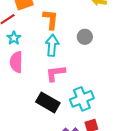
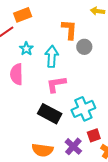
orange L-shape: (51, 19) -> (69, 30), moved
cyan star: (14, 38) -> (26, 49), moved

